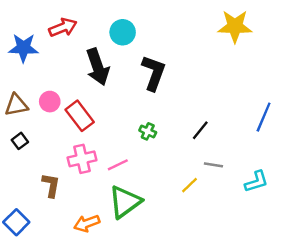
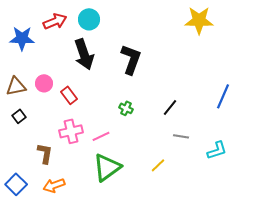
cyan circle: (123, 32) -> (89, 19), moved
red rectangle: (80, 116) -> (69, 95), size x0.7
yellow line: (190, 185) -> (158, 165), moved
orange arrow: (87, 223) -> (54, 185), moved

